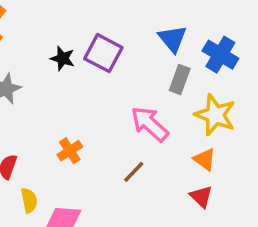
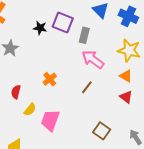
gray rectangle: (180, 80) -> (84, 35), moved
yellow semicircle: (29, 200) -> (30, 109), turned 56

